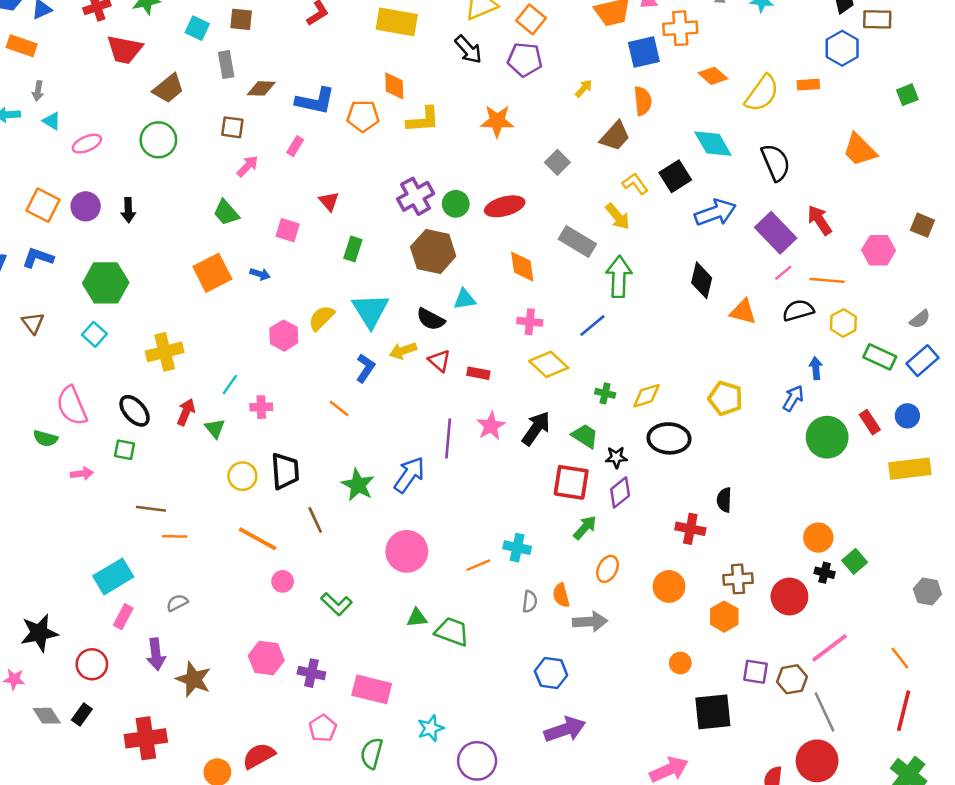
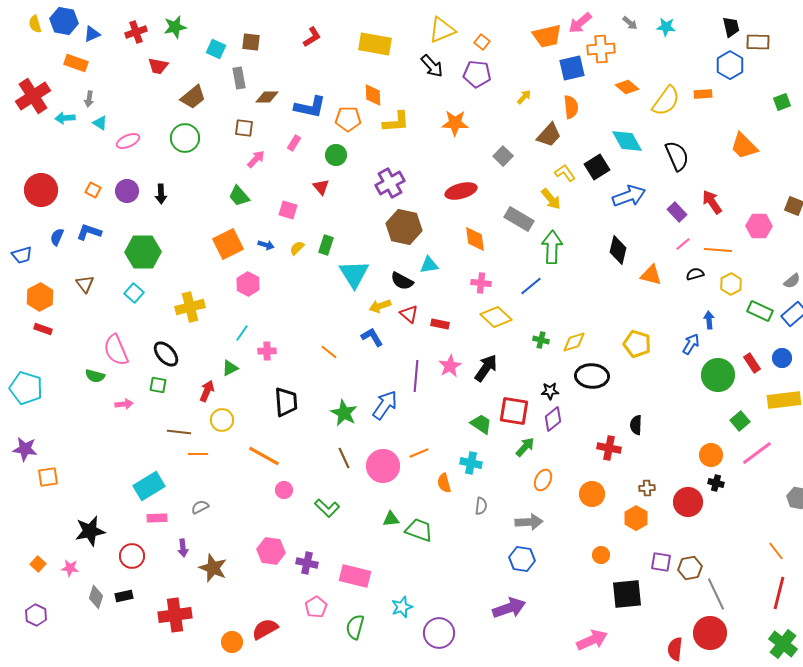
orange square: (531, 19) -> (482, 42), size x0.7
red trapezoid: (125, 50) -> (158, 66), size x0.7
green circle: (456, 204) -> (336, 155), moved
orange square: (43, 205) -> (93, 190), size x0.6
purple rectangle: (776, 233) -> (677, 212), size x0.6
green rectangle: (353, 249) -> (326, 245), moved
black semicircle: (798, 310) -> (695, 274), size x0.7
yellow semicircle: (321, 318) -> (297, 248), moved, size x0.7
pink hexagon: (284, 336) -> (248, 284), moved
blue L-shape: (365, 368) -> (372, 337), moved, turned -65
red arrow: (186, 412) -> (207, 391), moved
green triangle: (215, 428) -> (230, 368), turned 42
green trapezoid: (585, 436) -> (481, 424), moved
yellow circle: (242, 476) -> (222, 420), moved
brown line: (315, 520) -> (344, 458), moved
green square: (855, 561) -> (740, 421), moved
orange line: (478, 565) -> (419, 453), moved
brown cross: (738, 579) -> (647, 488), size x0.7
orange semicircle: (561, 595) -> (444, 483), moved
pink rectangle: (123, 617) -> (157, 518), turned 60
pink line: (830, 648) -> (757, 453), moved
purple arrow: (156, 654) -> (183, 548), size x0.7
blue hexagon: (551, 673) -> (522, 559), moved
black rectangle: (82, 714) -> (124, 596), turned 42
gray diamond: (47, 716) -> (96, 597), turned 50

